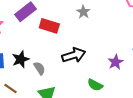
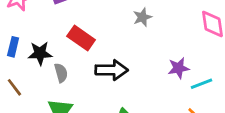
red rectangle: (49, 26) -> (81, 38), moved
purple star: (116, 62) -> (179, 68), moved

